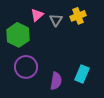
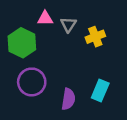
pink triangle: (37, 15) -> (45, 18), turned 40
yellow cross: (78, 16) -> (95, 37), moved

